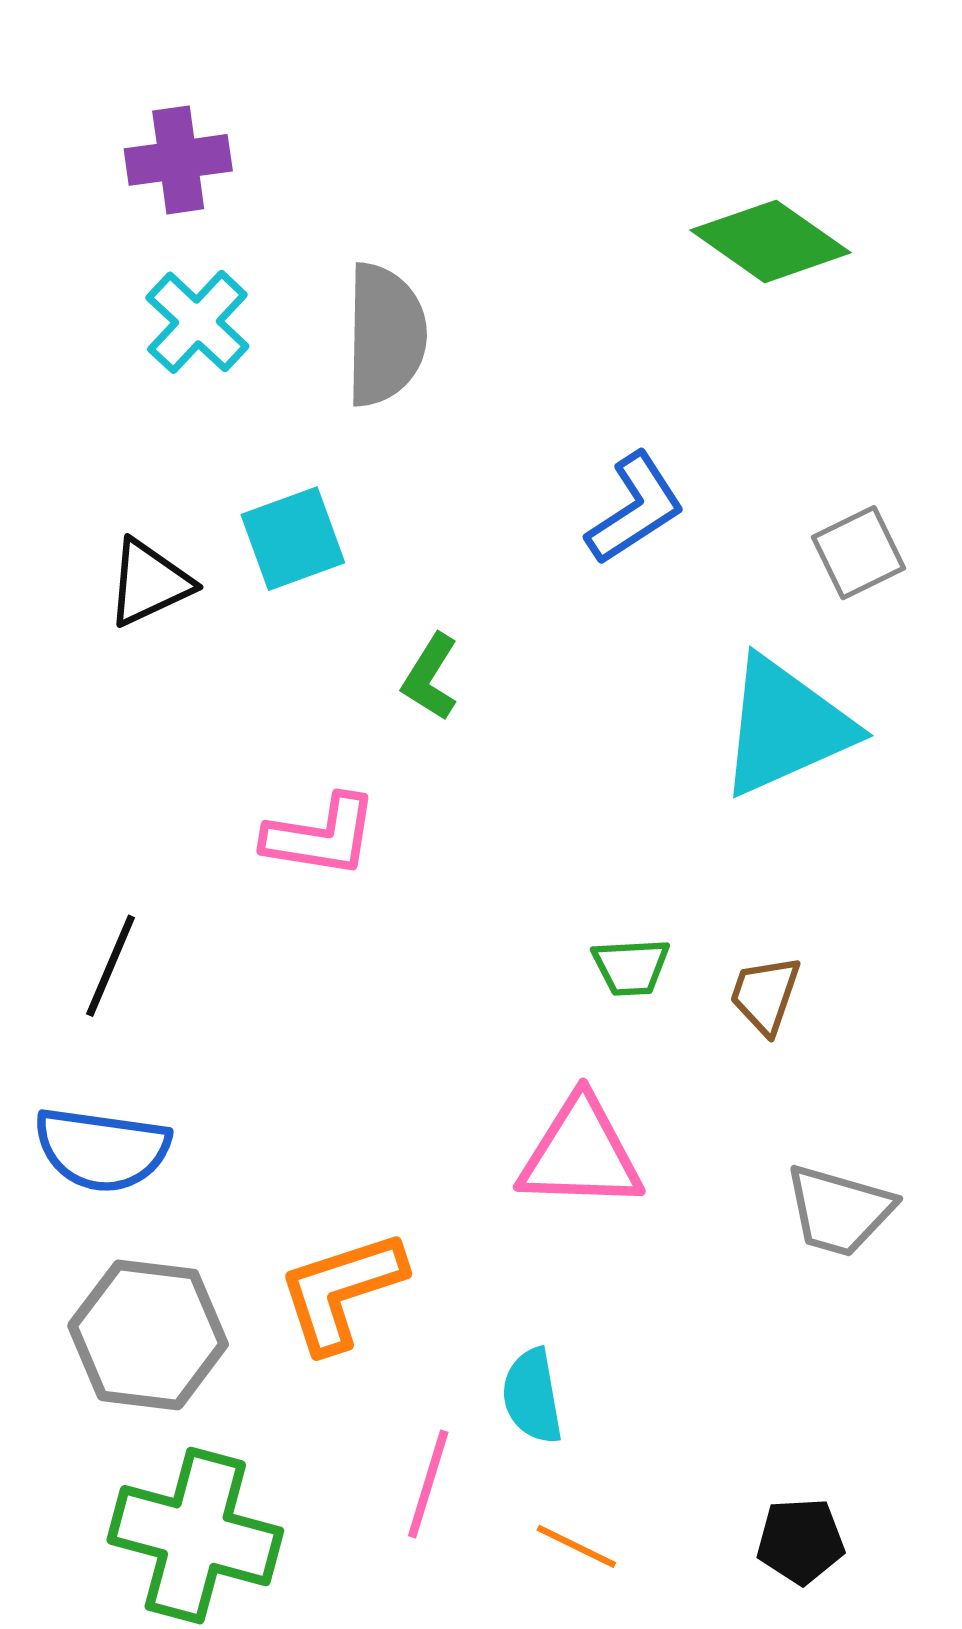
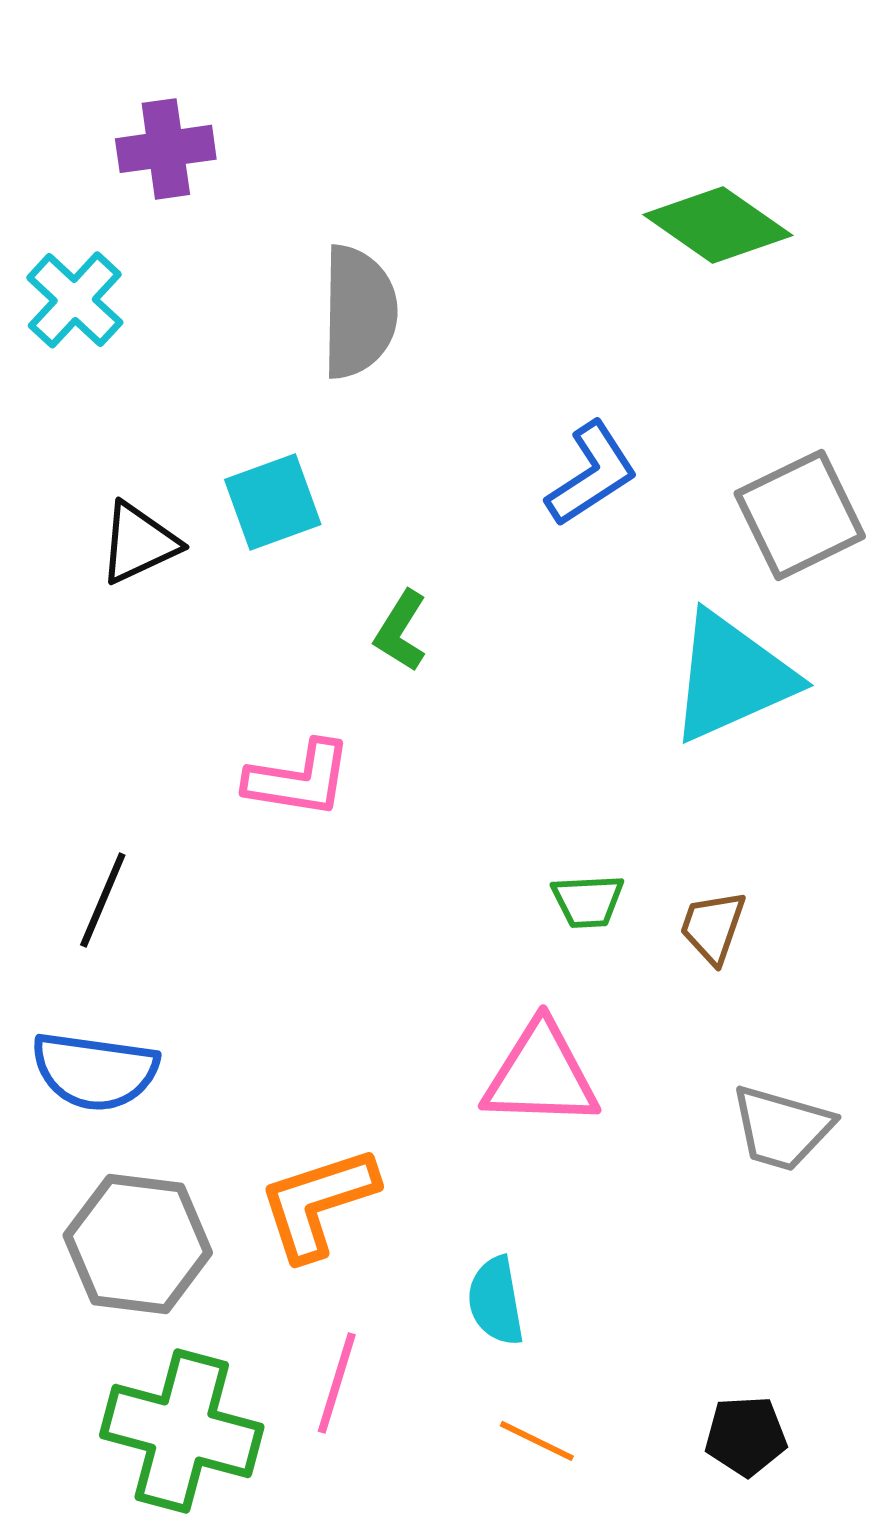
cyan cross: (197, 322) -> (75, 300), moved
gray square: (858, 553) -> (800, 515), size x1.5
pink line: (428, 1484) -> (337, 1383), moved

